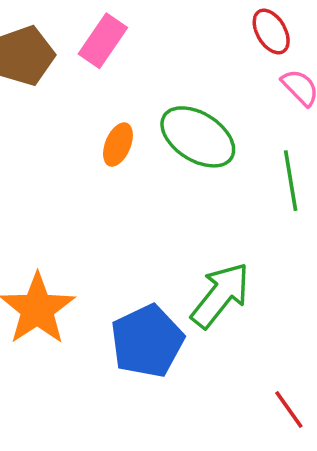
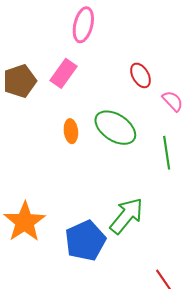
red ellipse: (271, 32) -> (141, 75), moved
orange ellipse: (118, 144) -> (71, 131), turned -30

